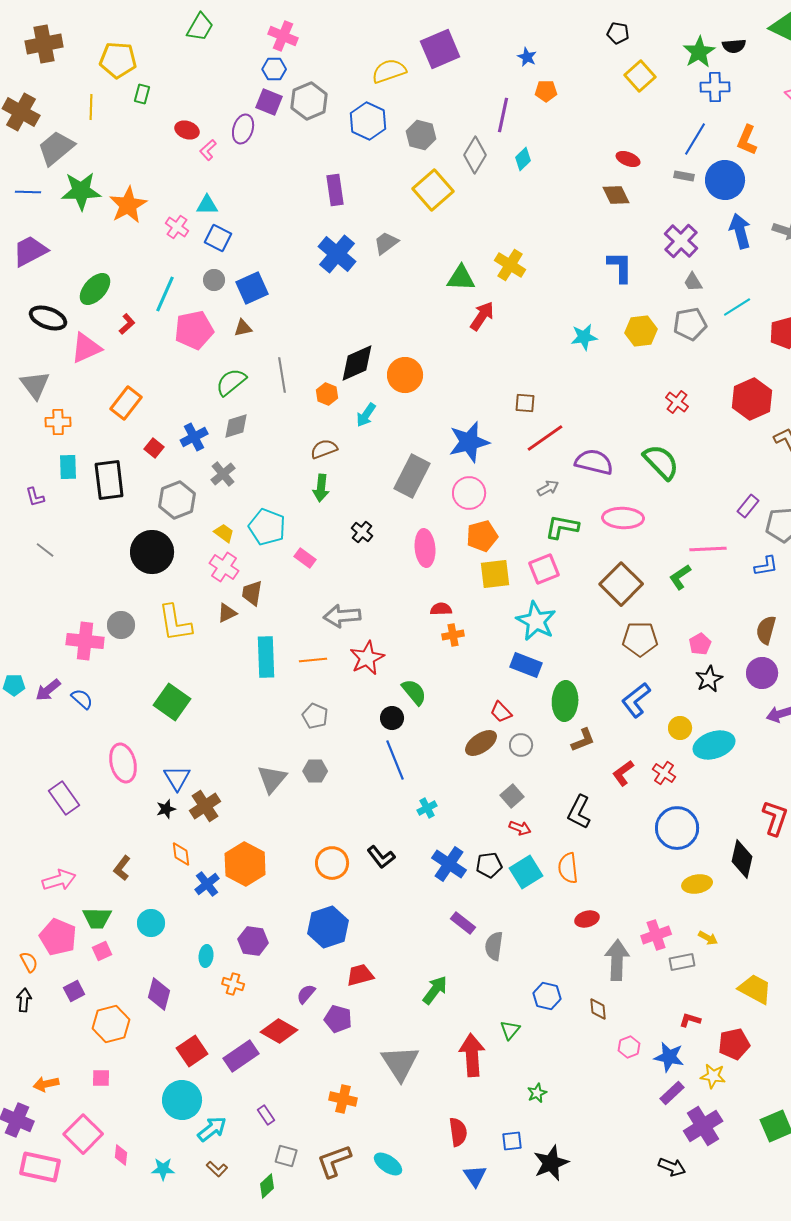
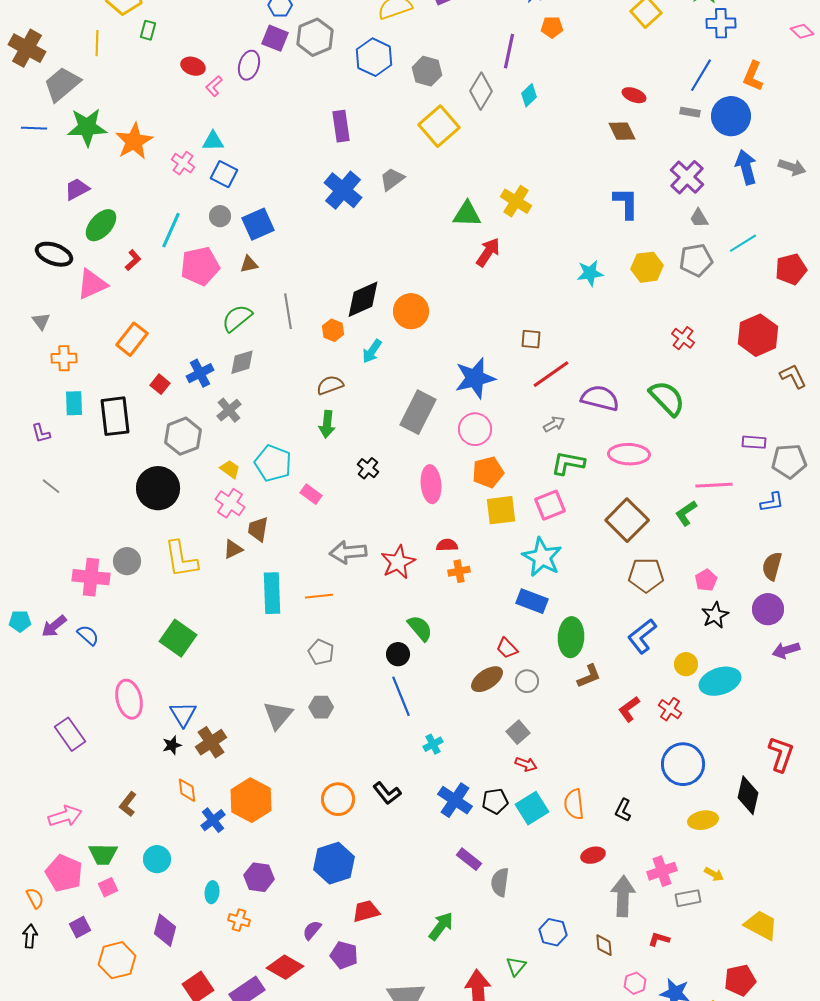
purple trapezoid: (30, 251) -> (77, 189), moved, size x0.7
gray triangle: (35, 385) -> (41, 321), size x0.6
purple rectangle: (748, 506) -> (754, 442), turned 55
red star: (367, 658) -> (398, 562), moved
black L-shape: (579, 812) -> (623, 810), moved, size x0.7
red L-shape: (690, 1020) -> (659, 939), moved

